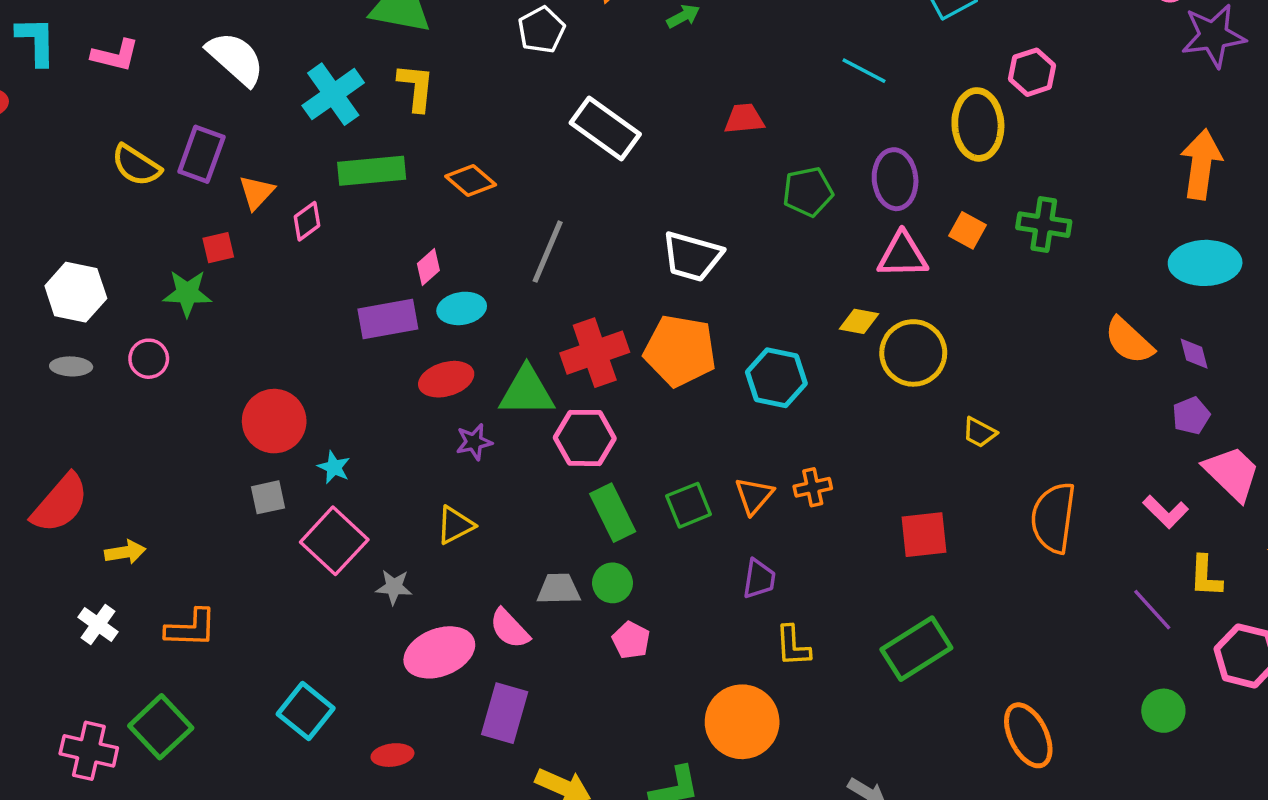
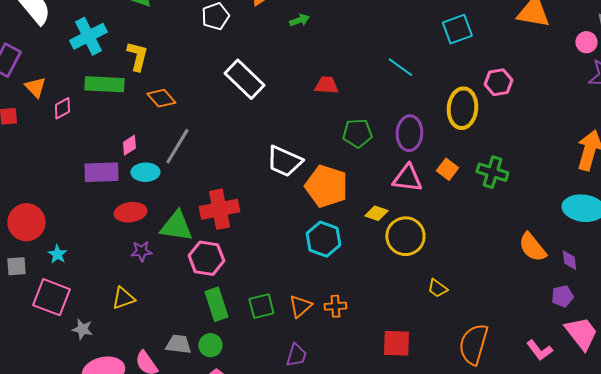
yellow L-shape: (416, 87) -> (137, 56), moved
orange triangle: (257, 192) -> (35, 87), turned -35
gray line: (548, 252) -> (177, 146), moved
orange pentagon: (680, 351) -> (326, 186), moved
pink square: (334, 541) -> (51, 297), turned -30

